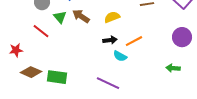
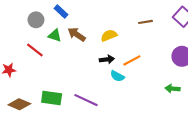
green triangle: (60, 17) -> (55, 35), turned -32
brown diamond: (31, 72) -> (19, 104), moved
purple line: (108, 83) -> (86, 100), moved

